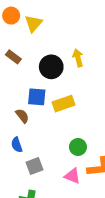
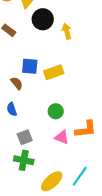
black circle: (51, 67) -> (43, 19), moved
green circle: (78, 147) -> (56, 111), moved
gray square: (35, 166) -> (25, 137), moved

